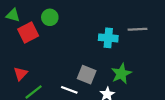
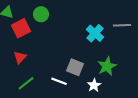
cyan cross: (108, 38) -> (95, 33), turned 36
red triangle: (21, 74) -> (20, 57), moved

